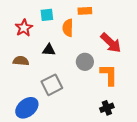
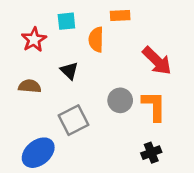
black triangle: (49, 50) -> (69, 71), turned 40
gray circle: (85, 62) -> (120, 100), moved

